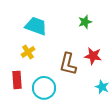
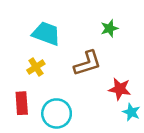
red star: (93, 56) -> (120, 89), moved
brown L-shape: (68, 64) -> (87, 63), moved, turned -120

